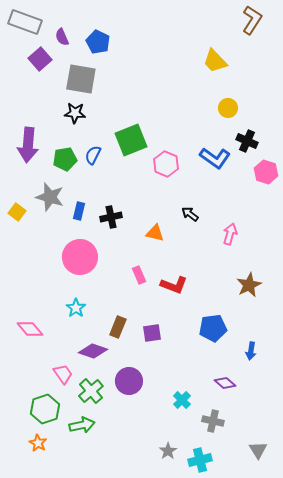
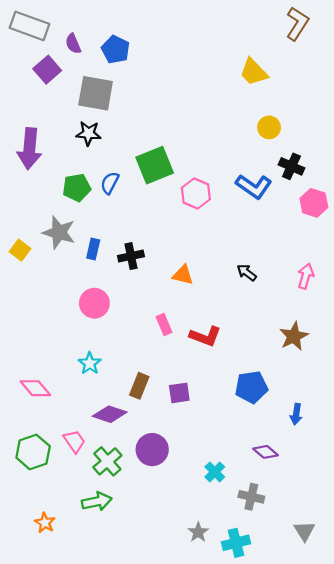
purple arrow: (28, 145) -> (29, 149), moved
black arrow: (190, 214) -> (247, 273), moved
pink arrow: (230, 234) -> (306, 276), moved
pink circle: (80, 257) -> (94, 303), size x0.7
green hexagon: (45, 409) -> (33, 452), moved

